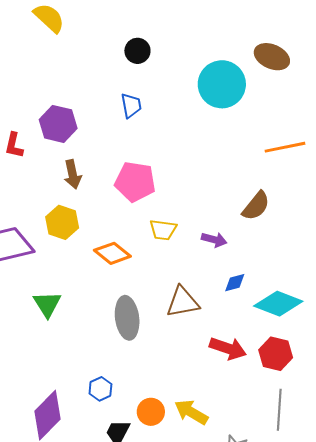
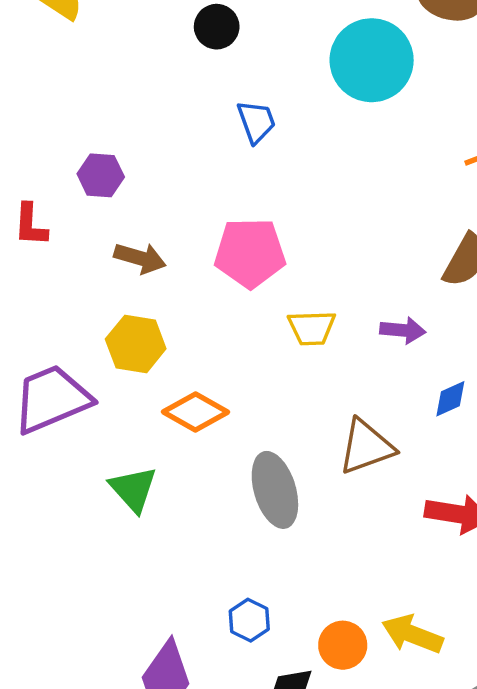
blue trapezoid: (131, 105) -> (256, 122), moved
purple hexagon: (58, 124) -> (101, 175), size x0.7
brown arrow: (73, 174) -> (140, 258), turned -52
orange diamond: (112, 253) -> (196, 412), moved

